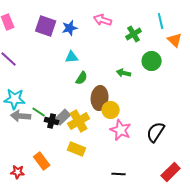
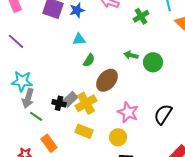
green circle: (152, 61) -> (153, 62), moved
brown ellipse: (100, 98) -> (107, 80), turned 35
yellow circle: (111, 110) -> (118, 137), moved
green line: (39, 112) -> (36, 116), moved
gray arrow: (21, 116) -> (28, 98), turned -78

